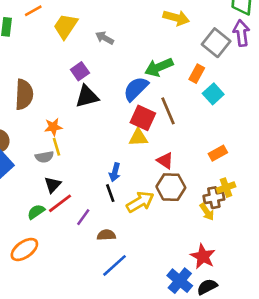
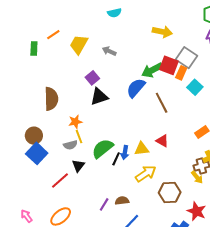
gray square: (216, 43) -> (187, 58), moved
red square: (143, 118) -> (169, 65), moved
yellow triangle: (138, 137) -> (142, 149), moved
brown hexagon: (171, 187) -> (170, 193), moved
black line: (110, 193) -> (116, 159), moved, turned 48
red line: (60, 203) -> (60, 180), moved
green semicircle: (36, 212) -> (103, 148), moved, size x1.6
purple line: (83, 217) -> (104, 204), moved

